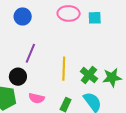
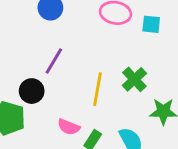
green cross: (89, 75) -> (134, 79), moved
pink semicircle: (36, 98) -> (69, 127), moved

